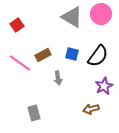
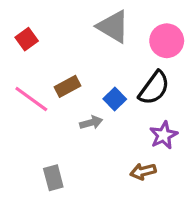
pink circle: (101, 14) -> (167, 41), moved
blue square: (72, 54) -> (115, 99), moved, turned 32
gray arrow: (58, 78) -> (91, 123), turned -96

